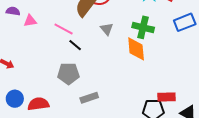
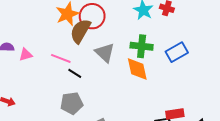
blue rectangle: (185, 22) -> (177, 52), moved
gray triangle: (107, 29) -> (105, 53), size x1.5

